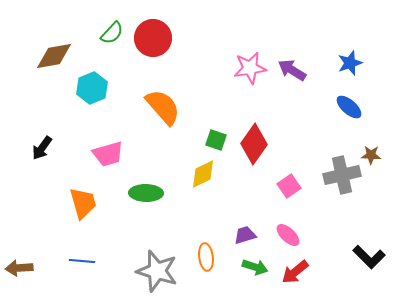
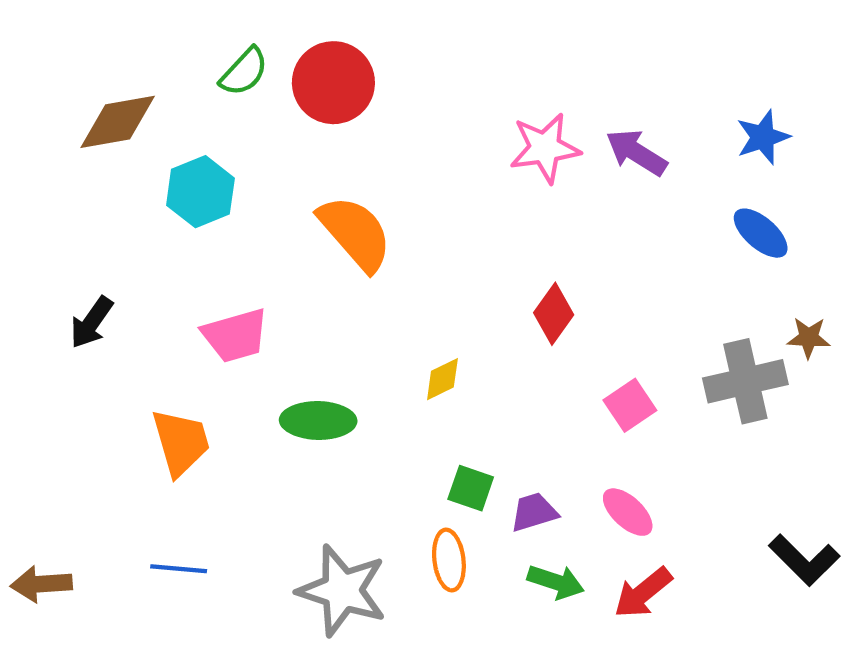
green square: (216, 140) -> (471, 488), moved
red diamond: (254, 144) -> (554, 314), size x0.7
yellow diamond: (203, 174) -> (442, 379), size x0.7

